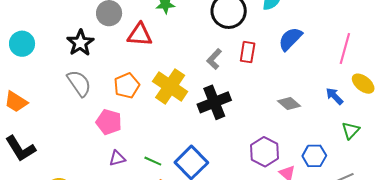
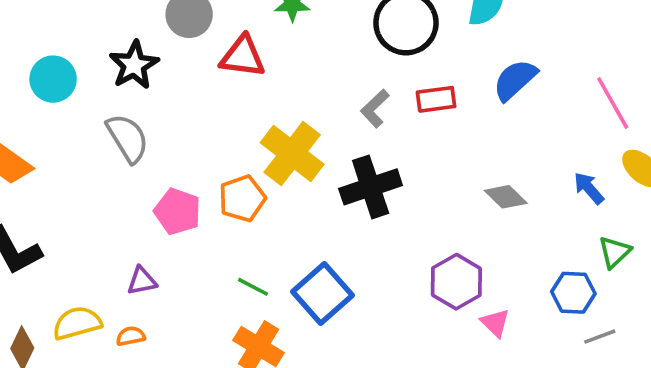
cyan circle: (22, 44) -> (53, 79), moved
pink line: (345, 49) -> (613, 103), turned -48
red rectangle: (248, 52) -> (436, 99), turned 70
orange pentagon: (127, 86) -> (242, 198), moved
blue hexagon: (314, 156) -> (573, 293), moved
purple triangle: (117, 158) -> (142, 281), moved

